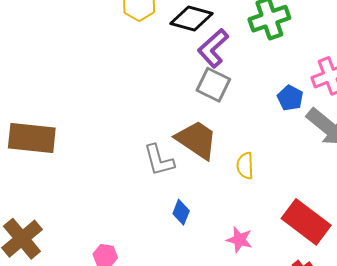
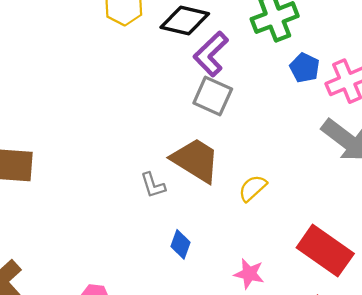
blue pentagon: (290, 98) -> (305, 68), moved
gray L-shape: (159, 160) -> (153, 185), size x0.7
yellow semicircle: (245, 166) -> (253, 188), turned 52

